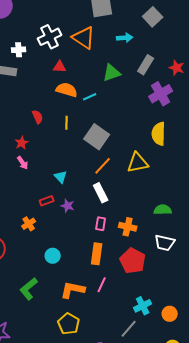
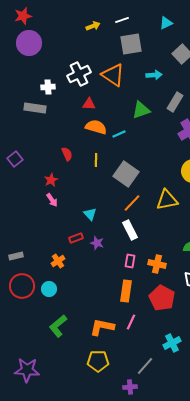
cyan circle: (53, 256) -> (49, 289), moved
yellow pentagon: (69, 324) -> (98, 361), turned -30
gray line: (129, 329) -> (145, 366), moved

